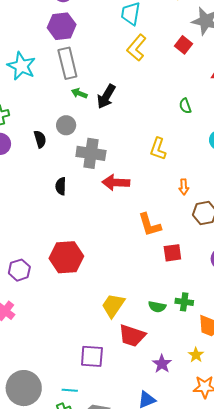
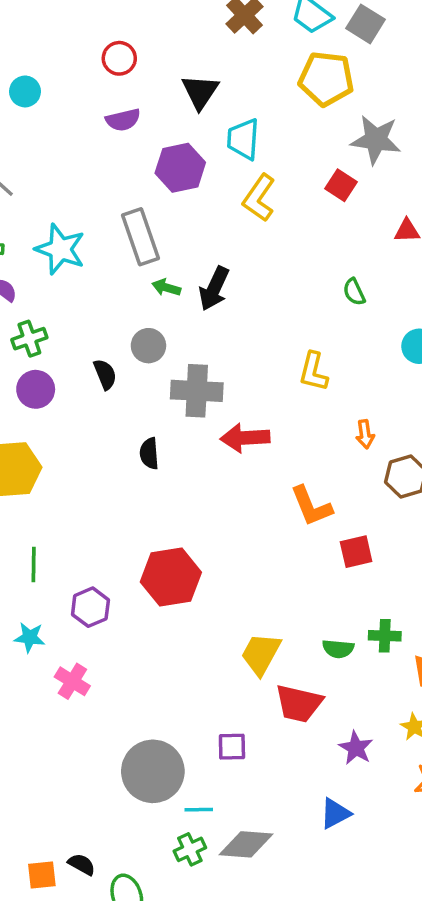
purple hexagon: (62, 26) -> (180, 168), moved
purple square: (92, 356) -> (232, 747), size x0.7
gray circle: (24, 388) -> (153, 771), moved

